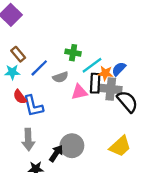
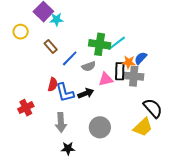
green cross: (73, 53) -> (100, 44), size x1.5
cyan line: (92, 65) -> (117, 43), moved
cyan star: (12, 72) -> (57, 19), moved
red semicircle: (20, 97) -> (53, 84), turned -128
black semicircle: (127, 102) -> (153, 108), moved
black arrow: (56, 153) -> (86, 93), moved, turned 35

